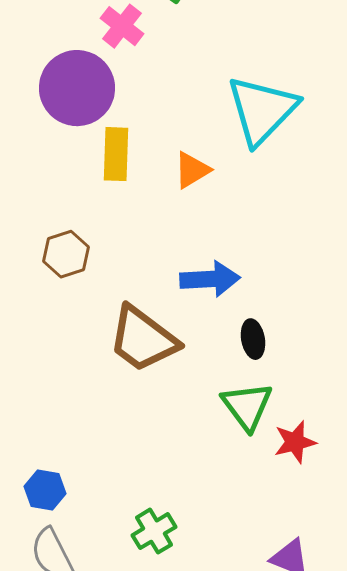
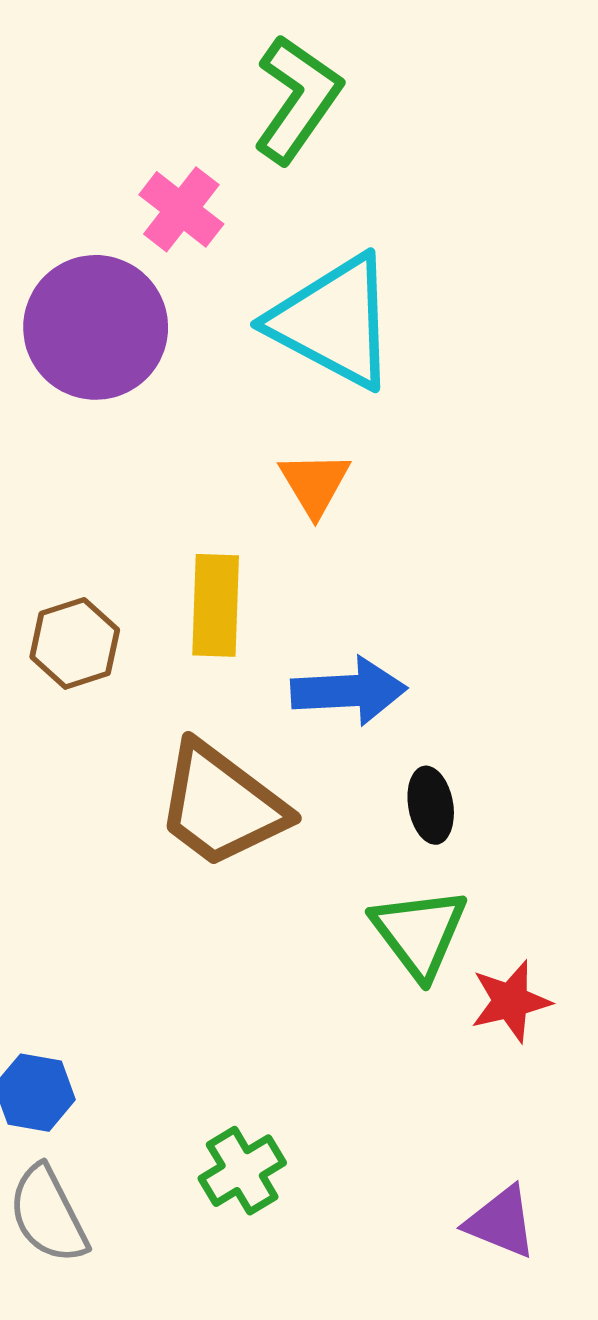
cyan triangle: (262, 110) -> (334, 322), moved, turned -46
yellow rectangle: (116, 154) -> (216, 605), moved
orange triangle: (192, 170) -> (315, 483), turned -30

